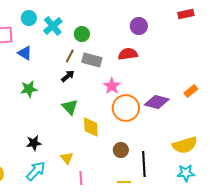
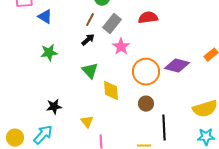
gray rectangle: (92, 60) -> (112, 24), turned -66
pink star: (112, 86) -> (121, 47), moved
brown circle: (121, 150) -> (146, 104), moved
cyan arrow: (36, 171) -> (43, 135), moved

